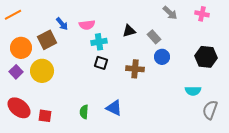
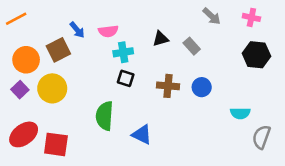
blue circle: (162, 57) -> (202, 87), moved
black hexagon: (206, 57) -> (256, 55), moved
red ellipse: (19, 108) -> (24, 134), turned -75
green semicircle: (84, 112) -> (105, 116), moved, size x1.6
red square: (45, 116) -> (56, 144), size x1.5

